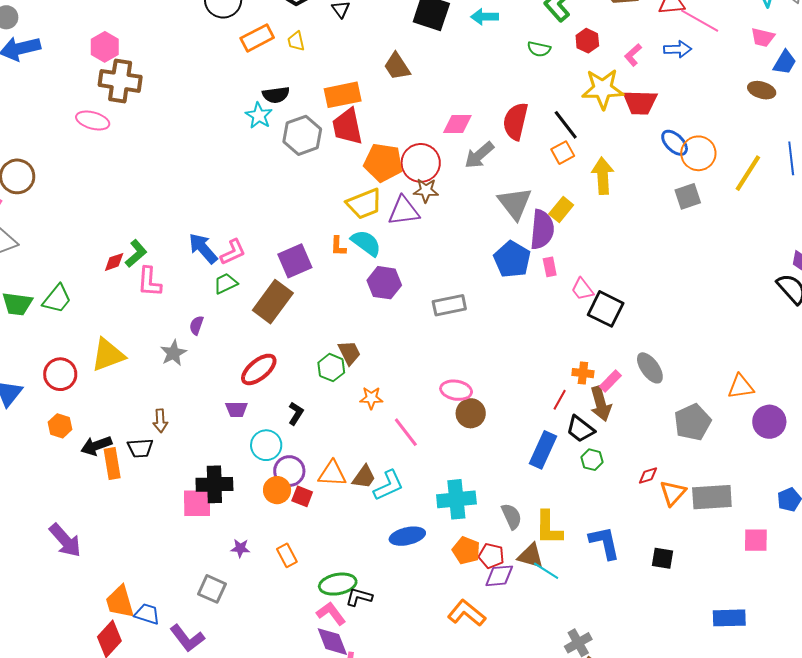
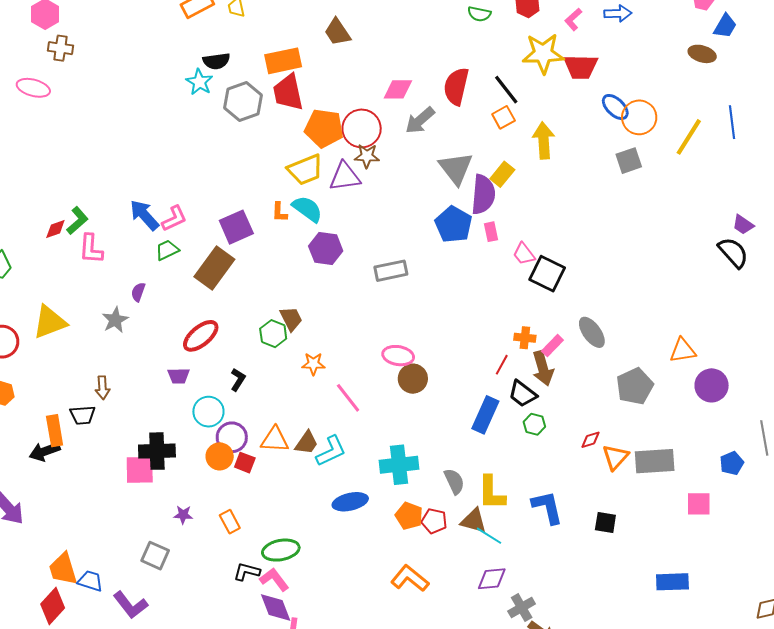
brown cross: (120, 81) -> (60, 48), size x0.6
black arrow: (96, 446) -> (45, 451), moved
purple diamond: (499, 576) -> (492, 579), moved
black L-shape: (359, 597) -> (247, 572), moved

